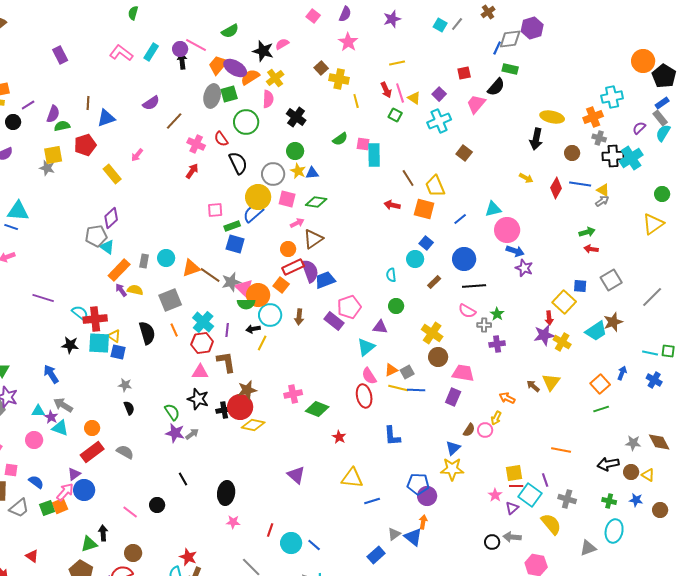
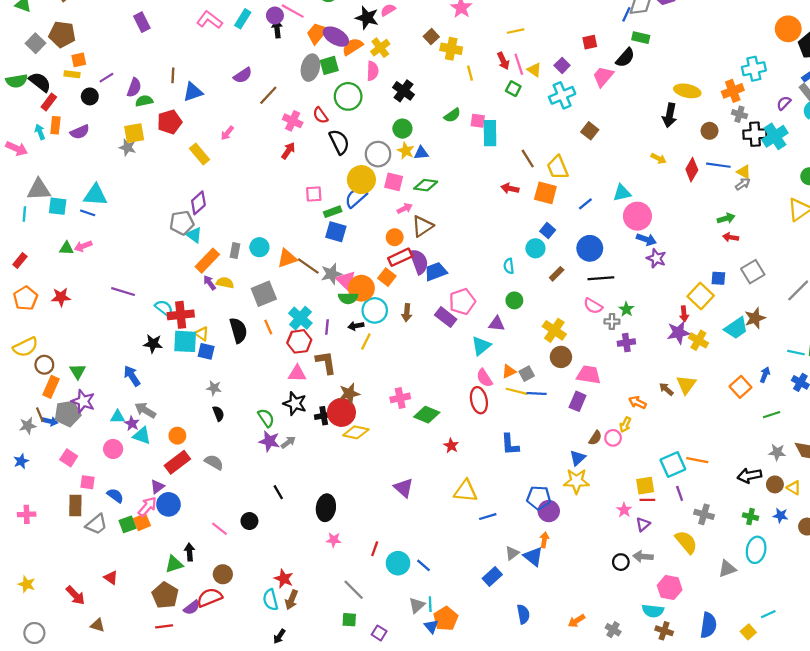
green line: (601, 409) -> (772, 415), moved
cyan square: (530, 495) -> (673, 464), moved, turned 30

